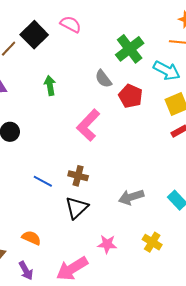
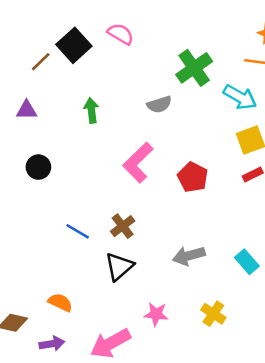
gray semicircle: (103, 79) -> (159, 105), turned -72
red pentagon: (131, 96) -> (193, 177), moved
brown cross: (78, 176) -> (123, 226), turned 36
purple arrow: (26, 271) -> (52, 344), turned -72

